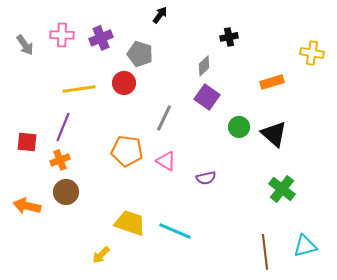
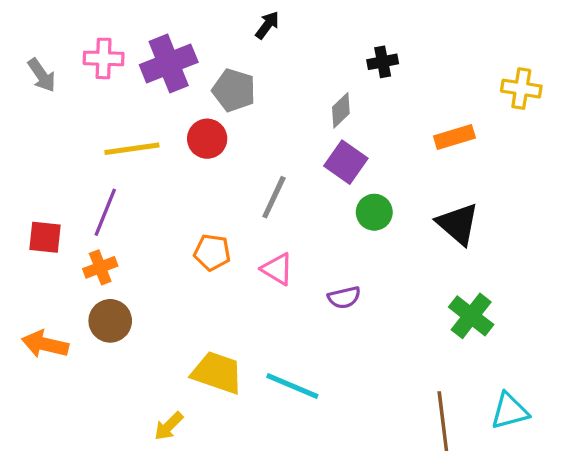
purple cross: (101, 38) -> (169, 63), size x1.4
green circle: (239, 127) -> (374, 212), moved
orange pentagon: (127, 151) -> (212, 252), size x0.7

